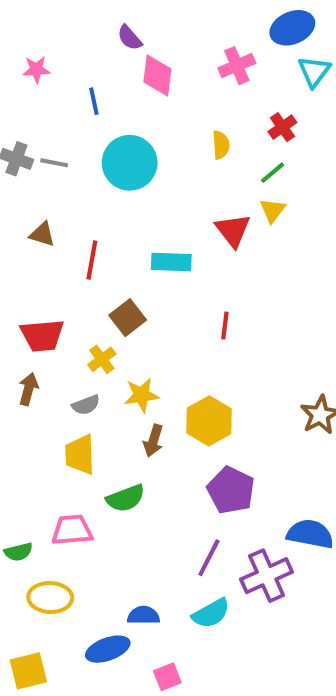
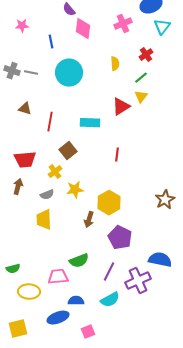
red triangle: (233, 230) -> (121, 107), turned 36
brown arrow: (153, 441) -> (89, 220), moved
green semicircle: (126, 498) -> (79, 261), moved
pink trapezoid: (72, 530) -> (58, 277), moved

